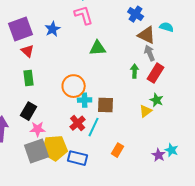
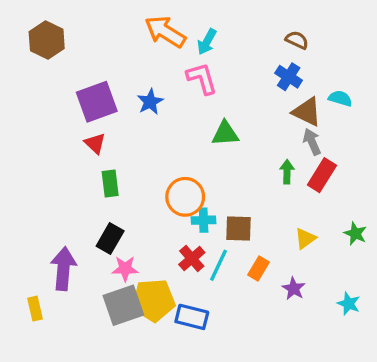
red triangle: (28, 51) -> (95, 143), moved
green star: (157, 100) -> (355, 234), moved
orange rectangle: (118, 150) -> (259, 269), moved
purple star: (159, 155) -> (294, 289), moved

